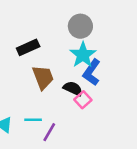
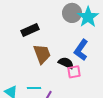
cyan star: (83, 55) -> (88, 17), moved
pink square: (83, 100) -> (74, 72), turned 32

